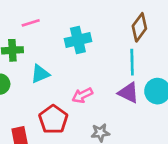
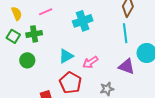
cyan triangle: (40, 74) -> (66, 56), moved
purple triangle: (128, 93) -> (127, 66), moved

